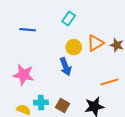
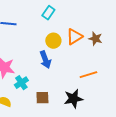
cyan cross: (41, 102) -> (21, 83), moved, turned -32
brown square: (62, 106) -> (42, 98), turned -32

